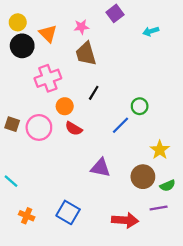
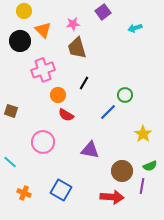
yellow circle: (18, 22) -> (24, 11), moved
pink circle: (39, 127) -> (43, 142), moved
brown circle: (143, 177) -> (122, 171), moved
purple line: (159, 208) -> (142, 186), turned -70

